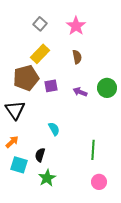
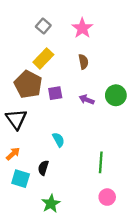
brown pentagon: (26, 78) -> (28, 84), turned -30
green star: (47, 178) -> (51, 204), moved

